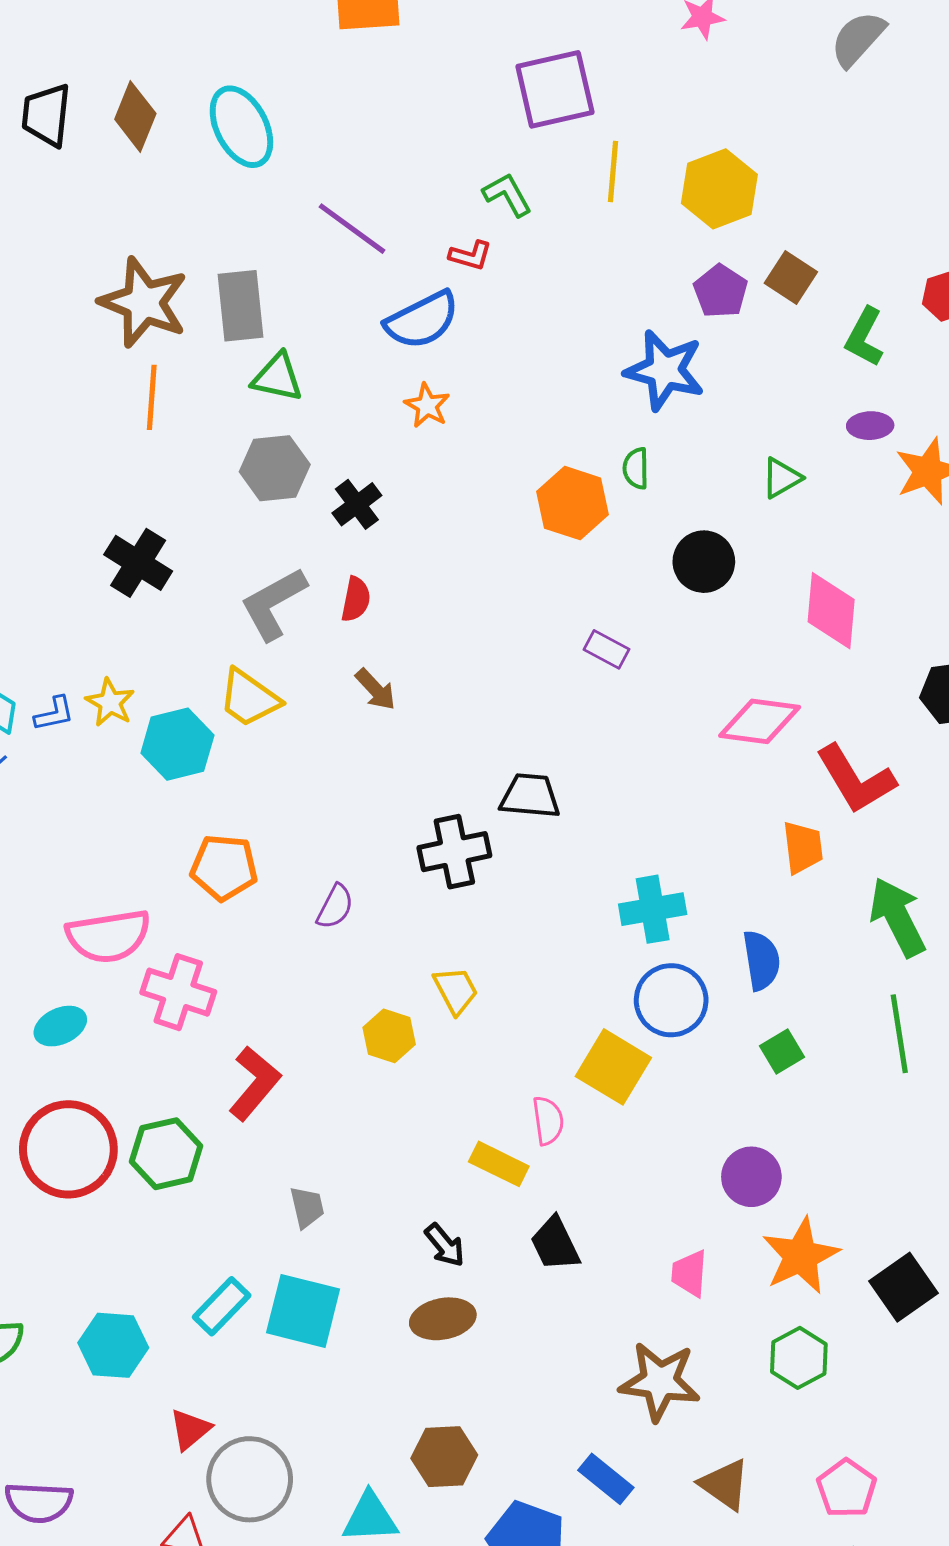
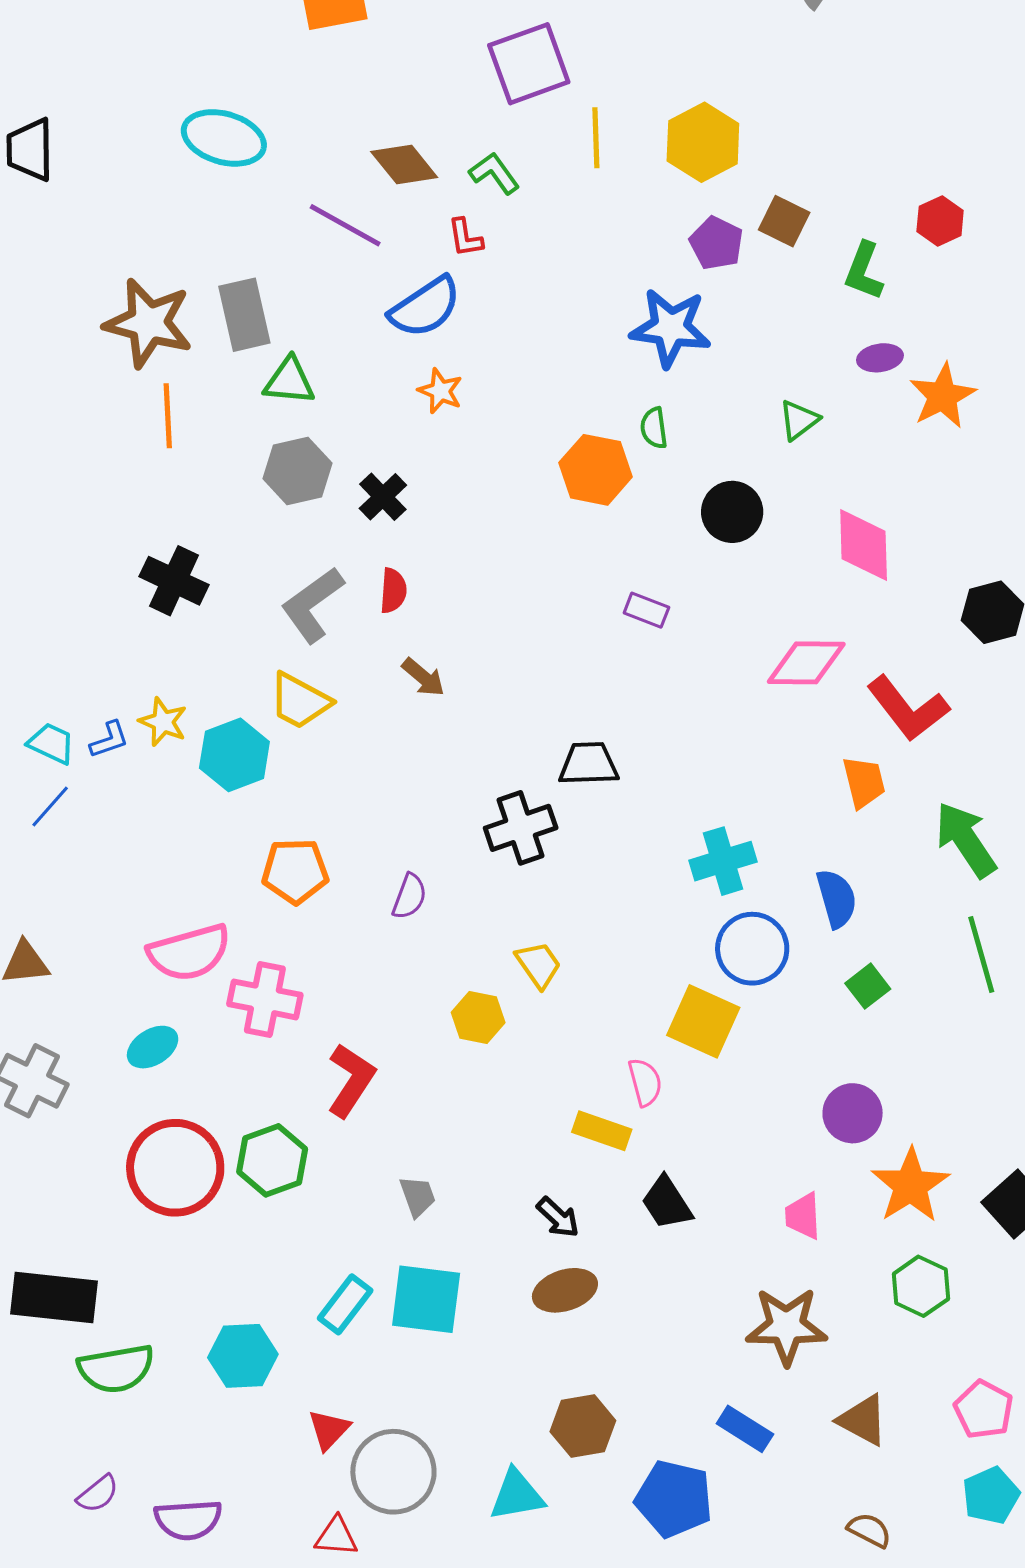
brown diamond: (135, 116) -> (404, 164), moved, turned -54
cyan ellipse: (241, 127) -> (224, 138), turned -40
red L-shape: (470, 255) -> (465, 238), turned 72

